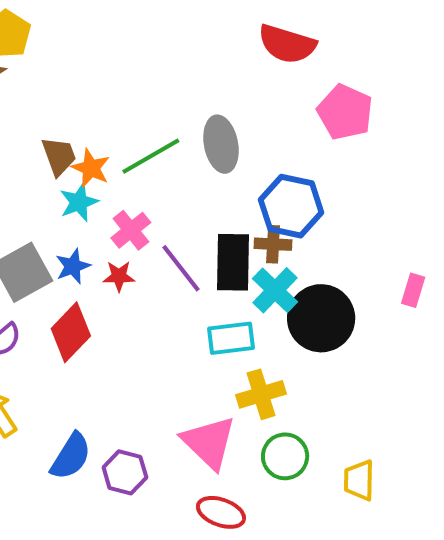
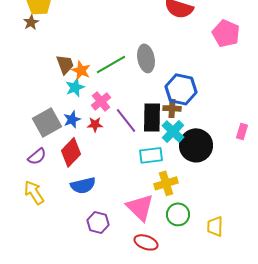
pink pentagon: (345, 112) -> (226, 33), moved
blue semicircle: (71, 456) -> (83, 185), moved, turned 45

